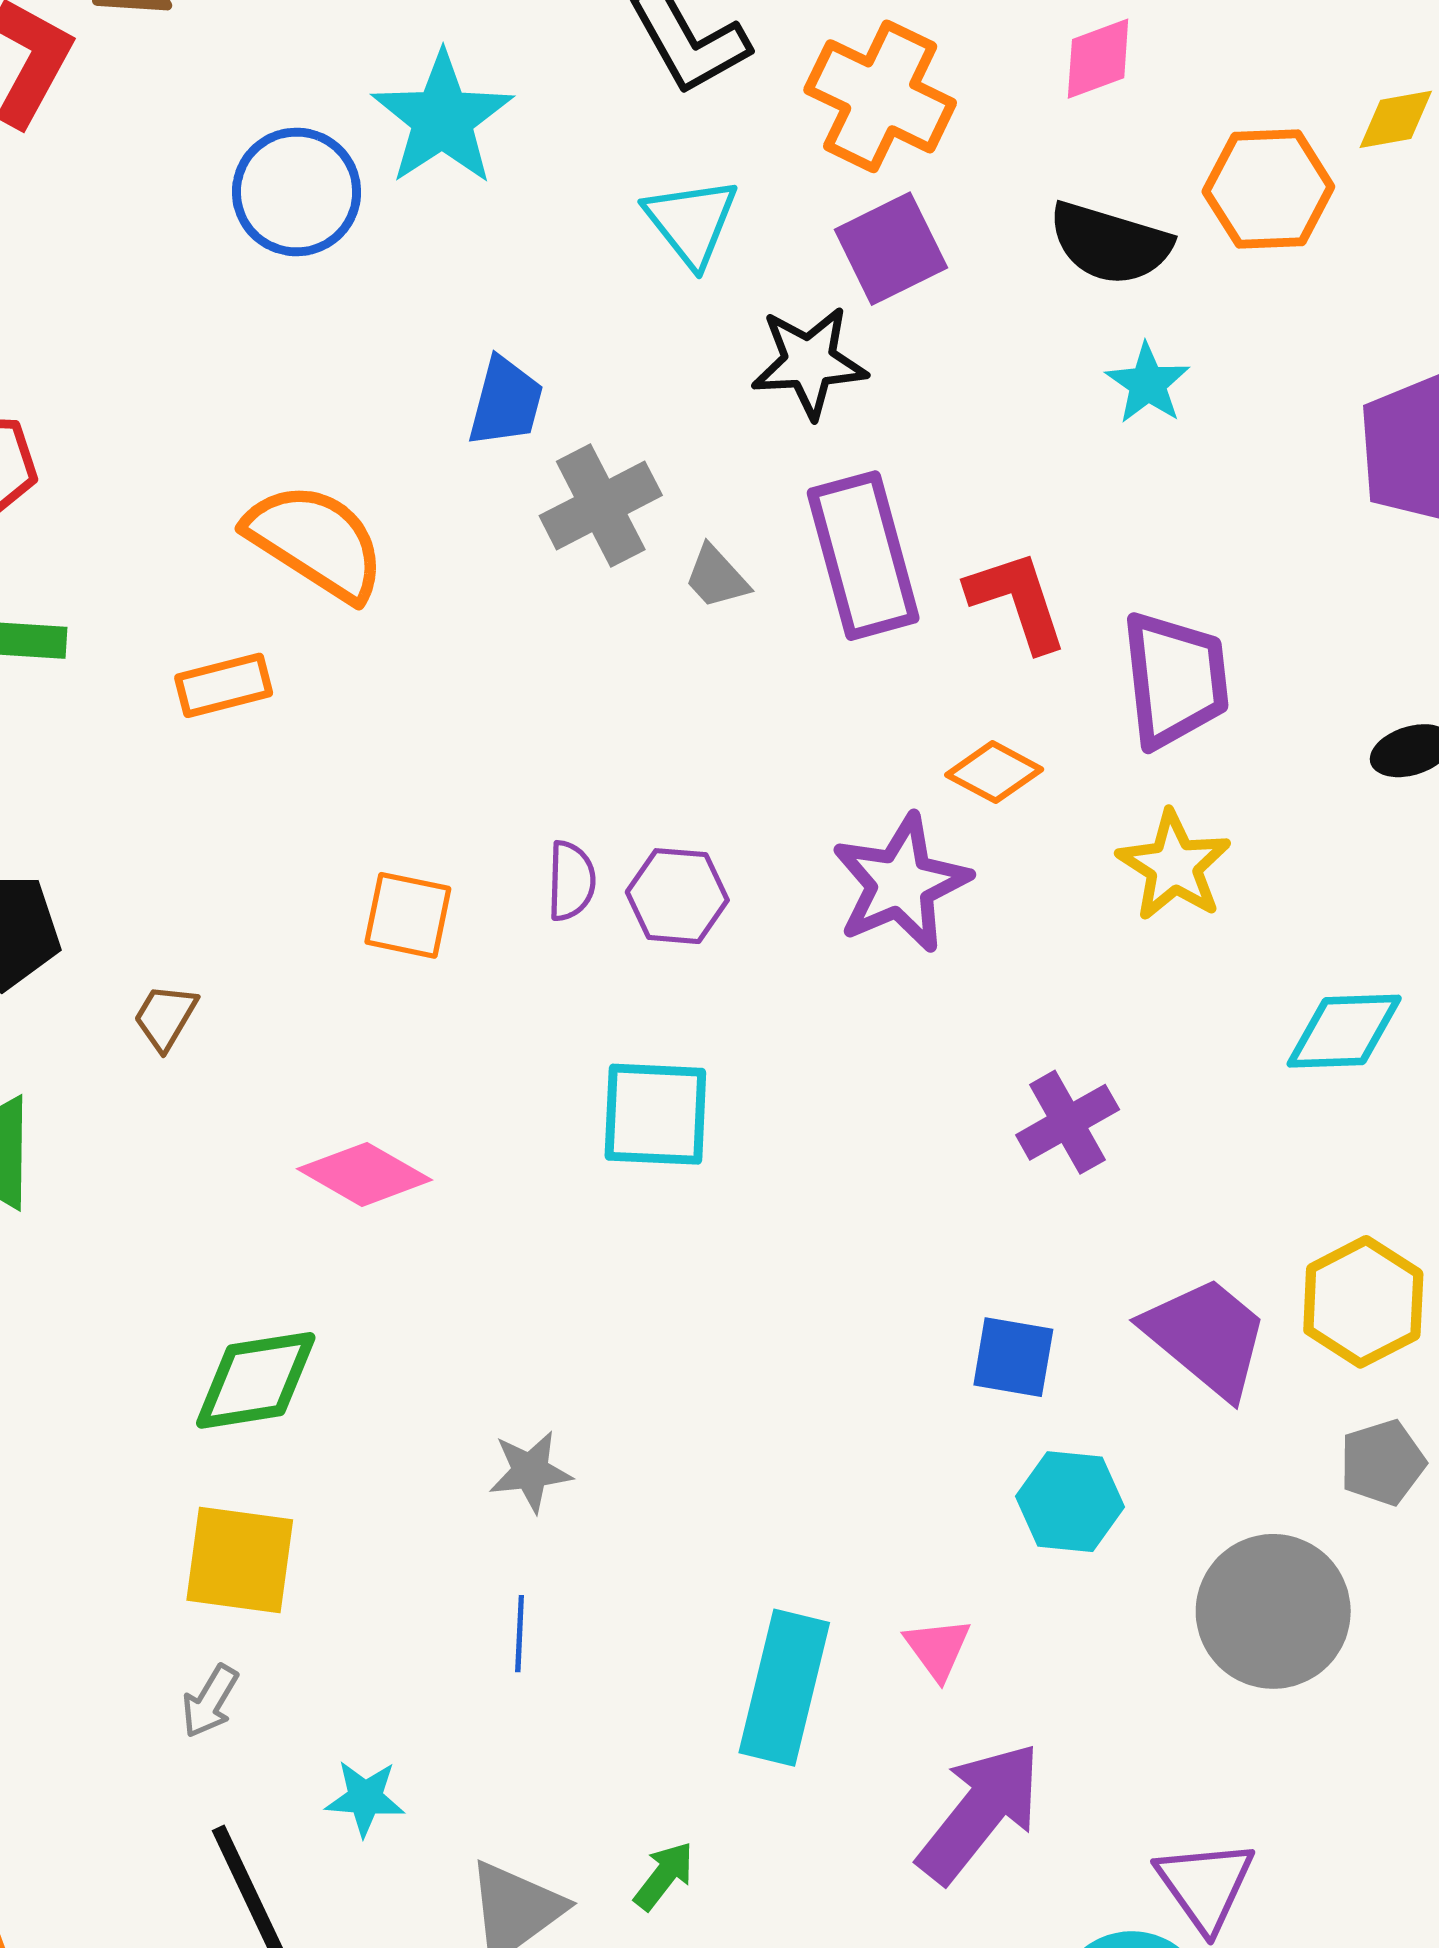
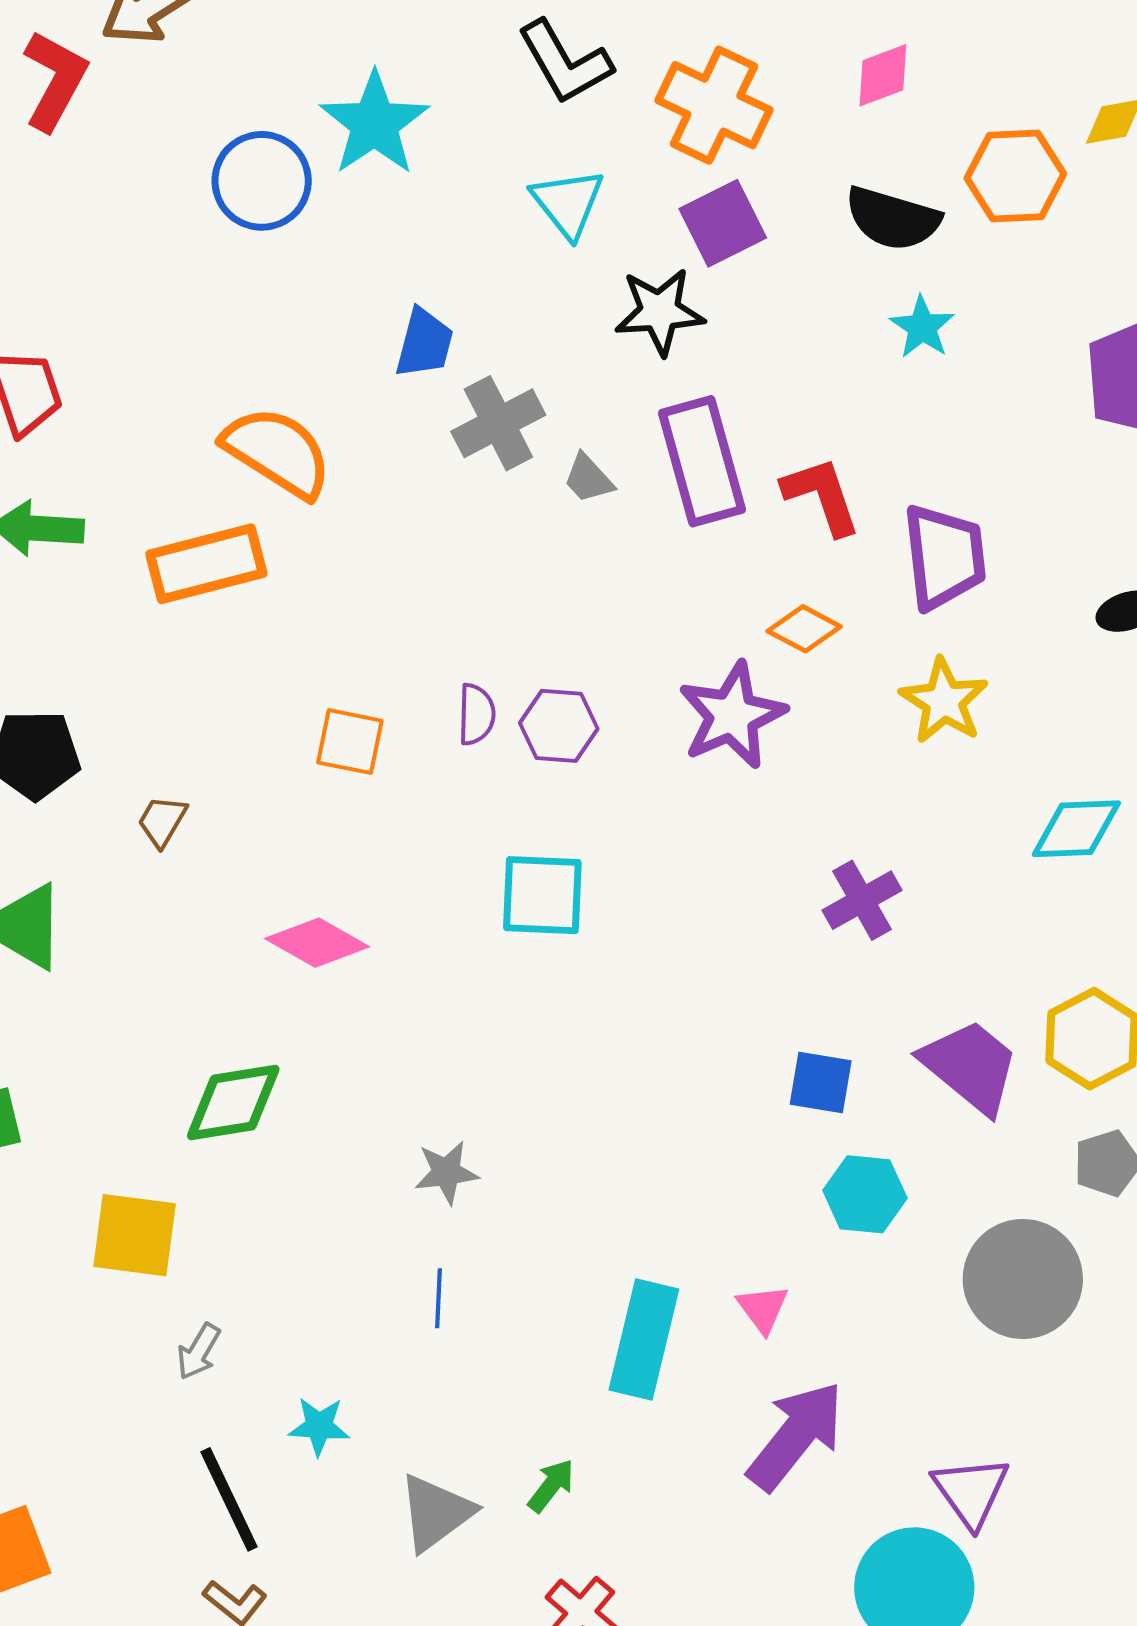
orange rectangle: (224, 685) -> (206, 564), size x1.6
yellow square: (240, 1560) -> (135, 1235), moved

